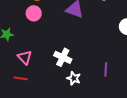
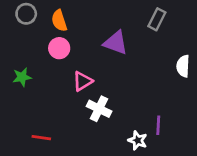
pink triangle: (25, 57) -> (83, 81), moved, turned 42
white star: (74, 78) -> (138, 140), moved

